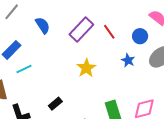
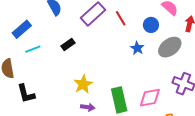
yellow star: (86, 68) -> (83, 84), moved
black rectangle: (55, 104) -> (68, 44), moved

